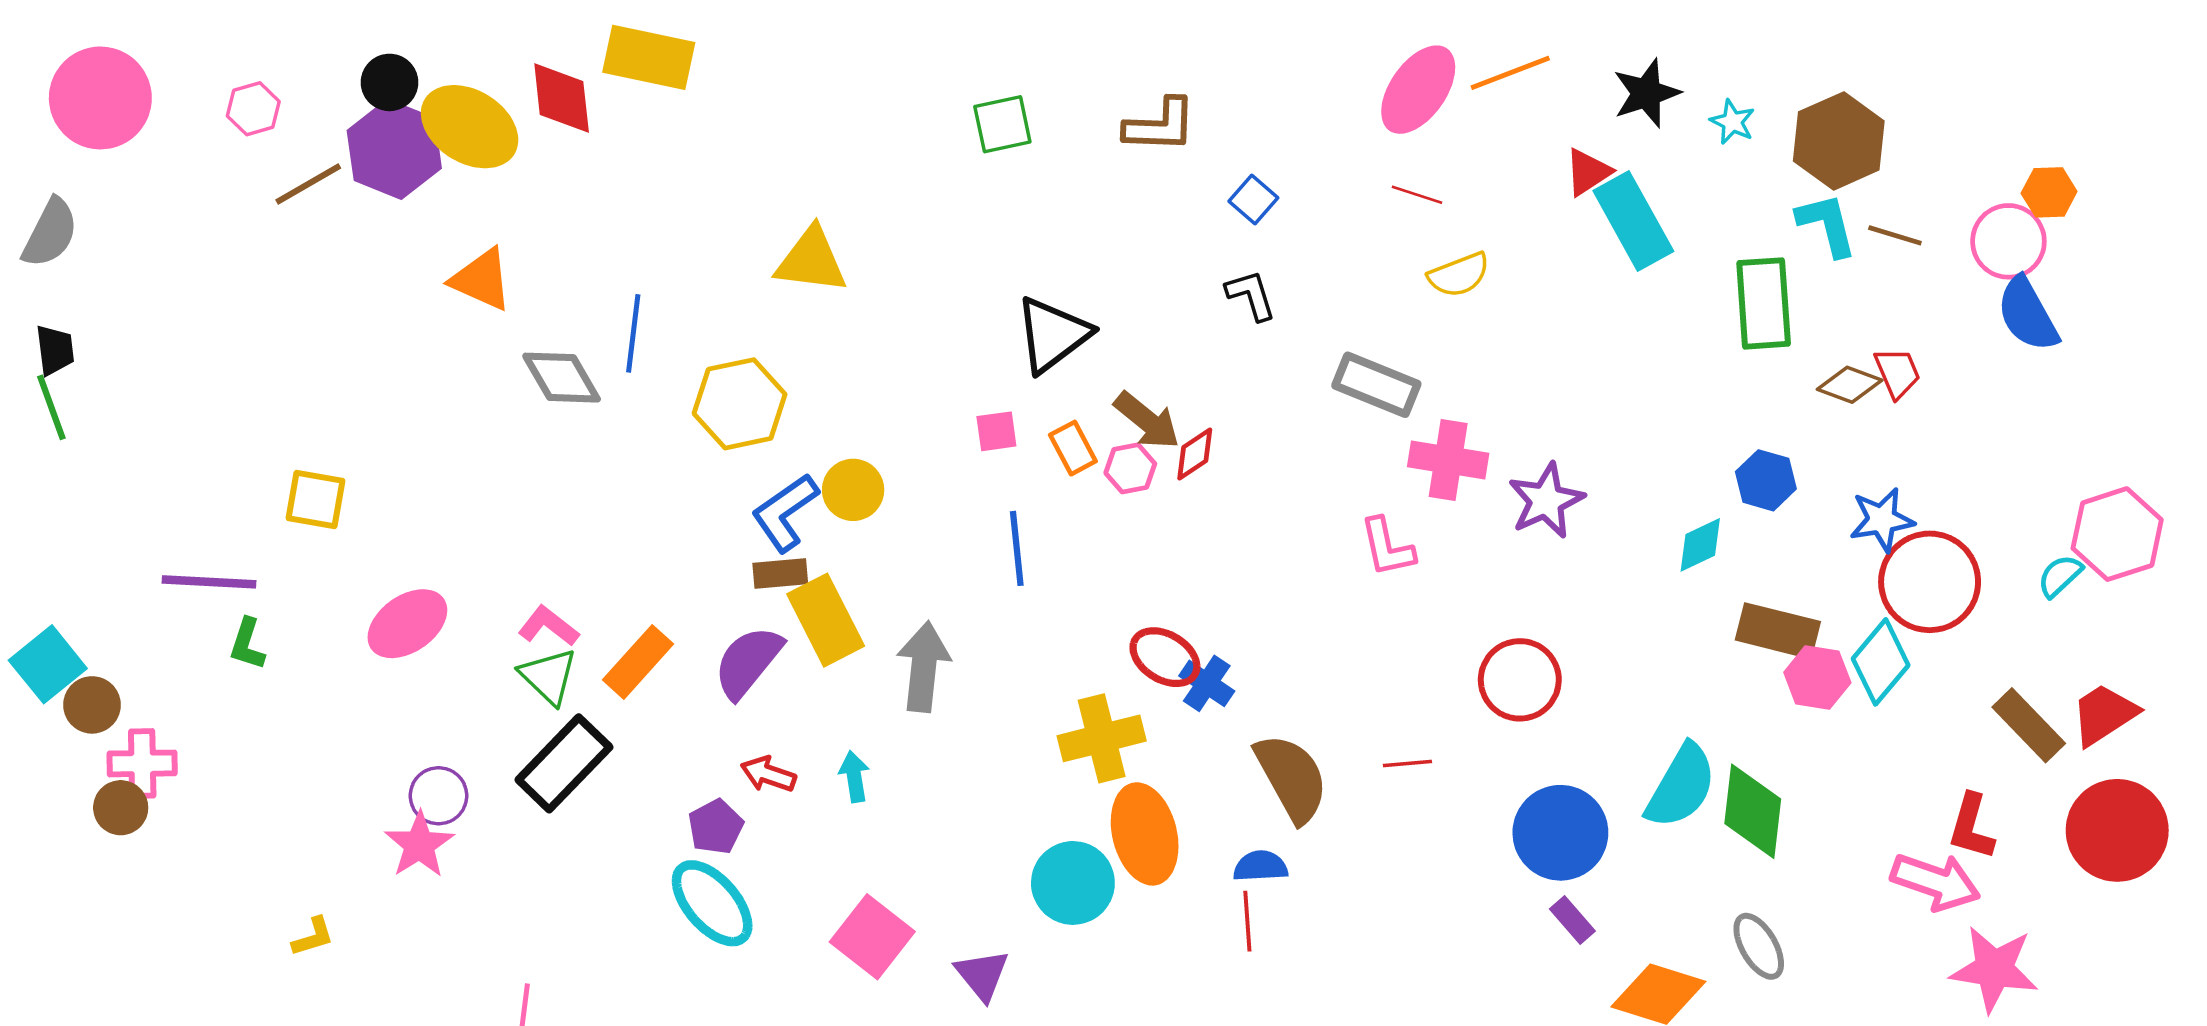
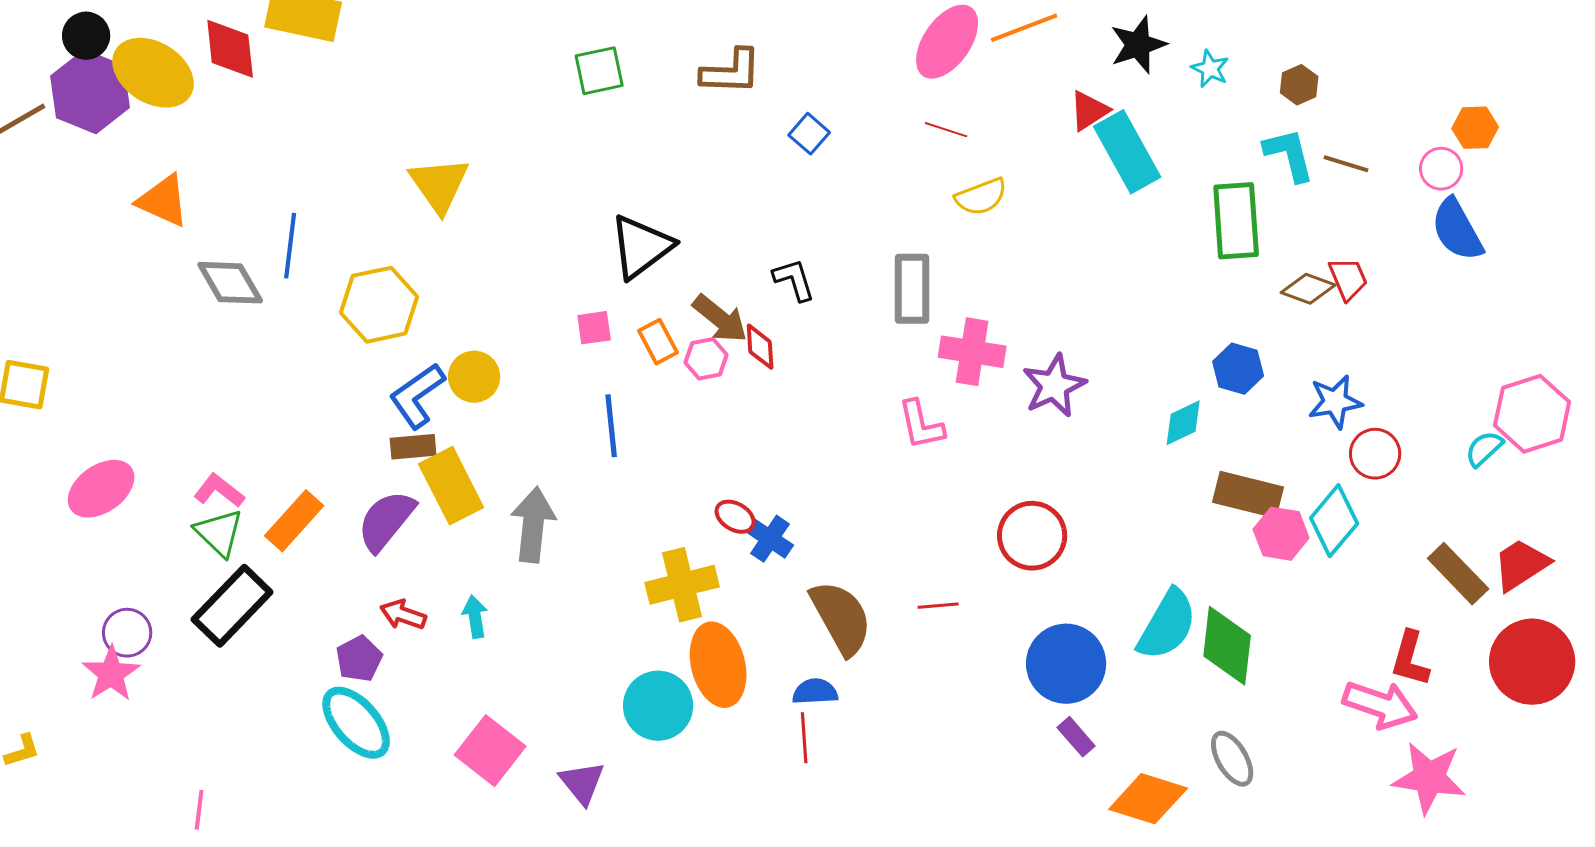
brown hexagon: (1839, 141) -> (1299, 85), size x0.5
pink circle: (2008, 241) -> (1441, 169), size x0.7
yellow triangle: (811, 260) -> (439, 185), turned 48
black L-shape: (1251, 295) -> (794, 280), moved
gray rectangle: (1376, 385) -> (912, 289), turned 68
red diamond: (1195, 454) -> (760, 347), turned -60
red circle: (1930, 582) -> (1375, 454), size x0.6
red ellipse: (1165, 657) -> (735, 517), size x0.7

